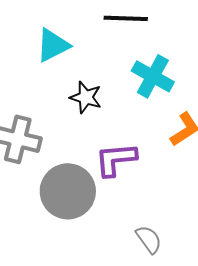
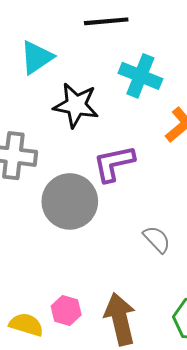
black star: (86, 97) -> (76, 105), size x1.4

